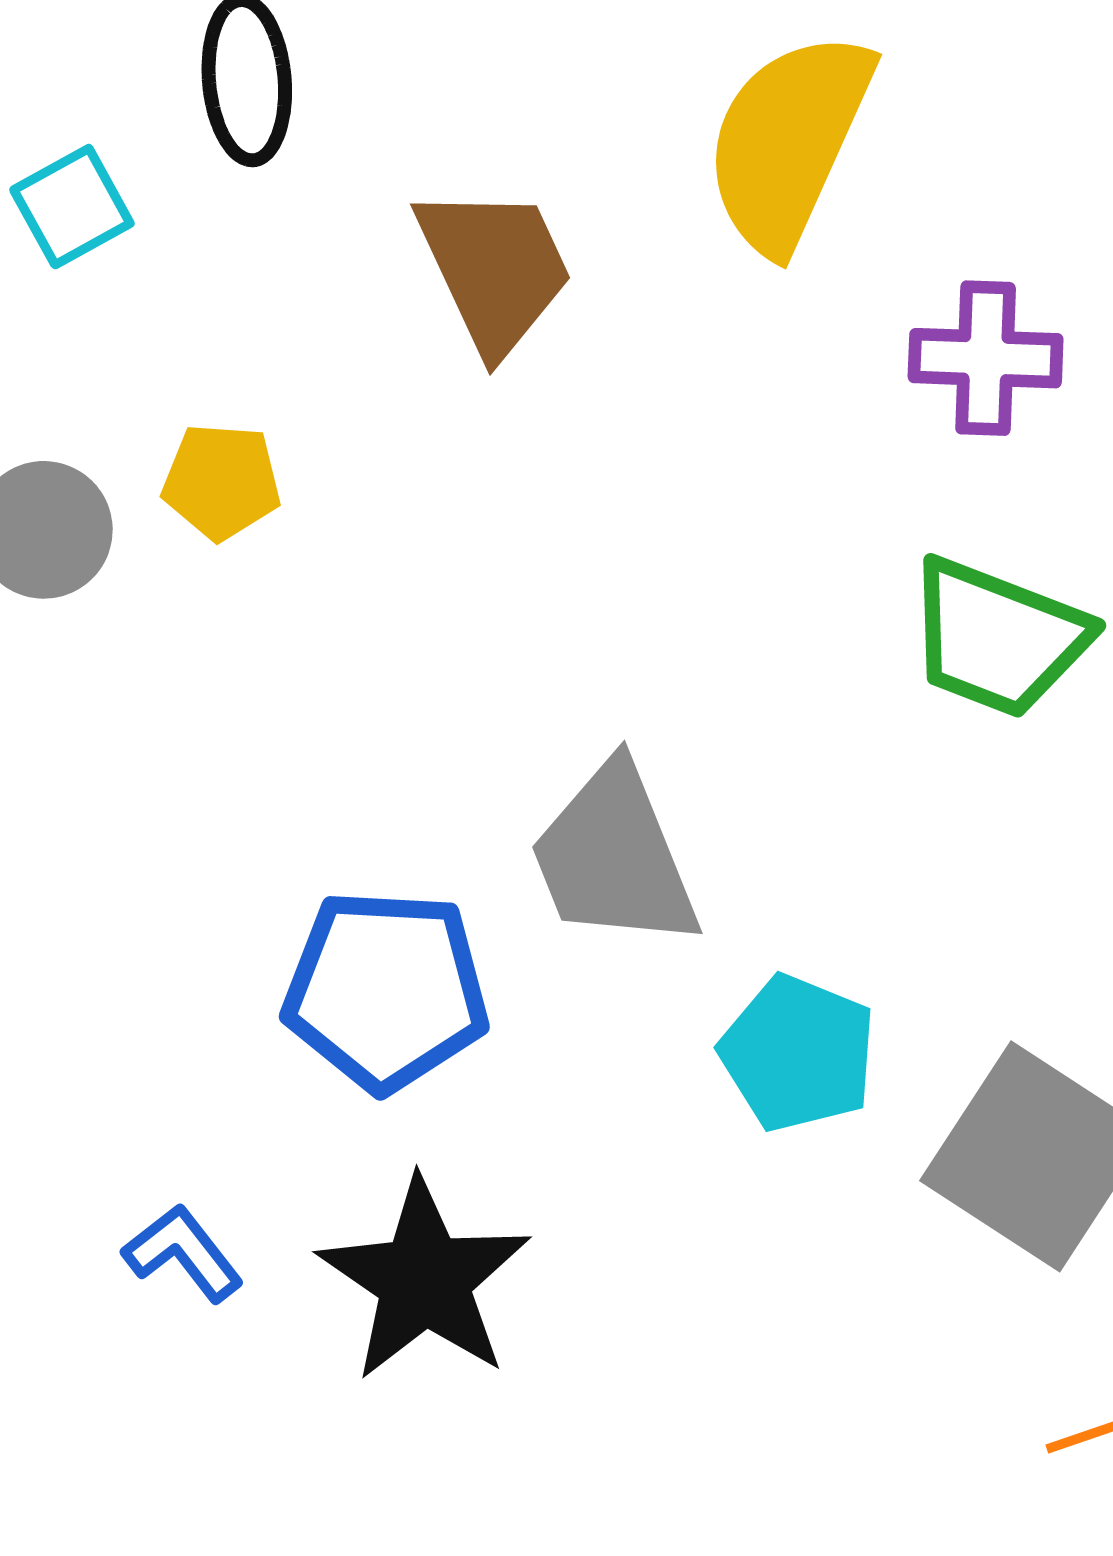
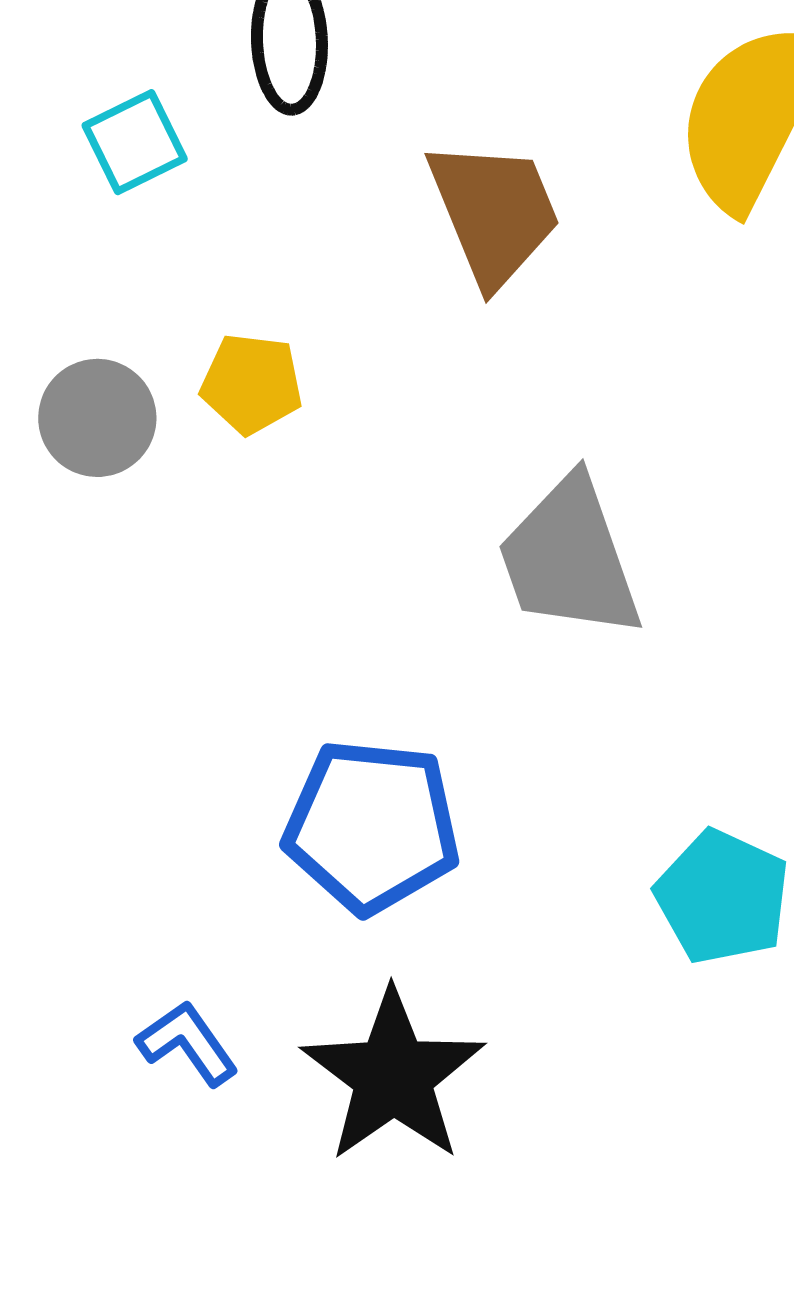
gray trapezoid: (614, 857) -> (569, 558), moved

